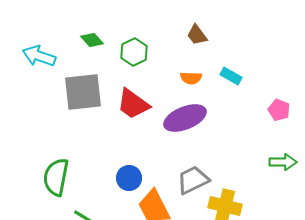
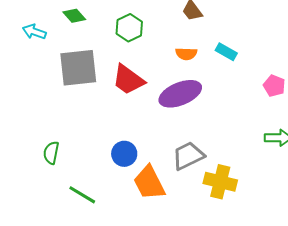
green diamond: (92, 40) -> (74, 16), moved
cyan arrow: (39, 56) -> (34, 32), size x0.7
green semicircle: (56, 177) -> (51, 153), size x0.6

